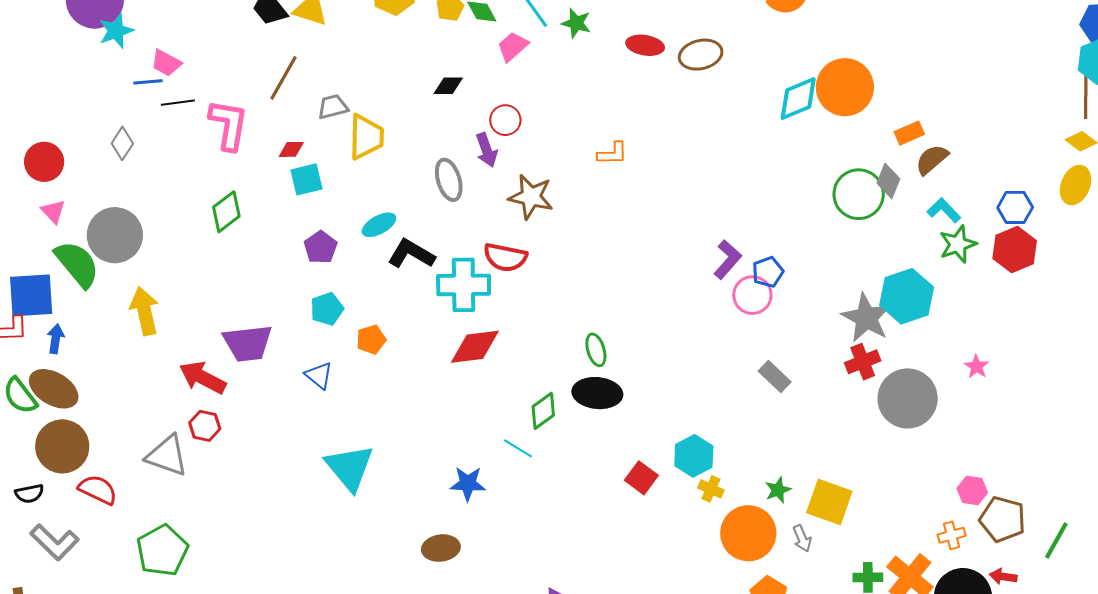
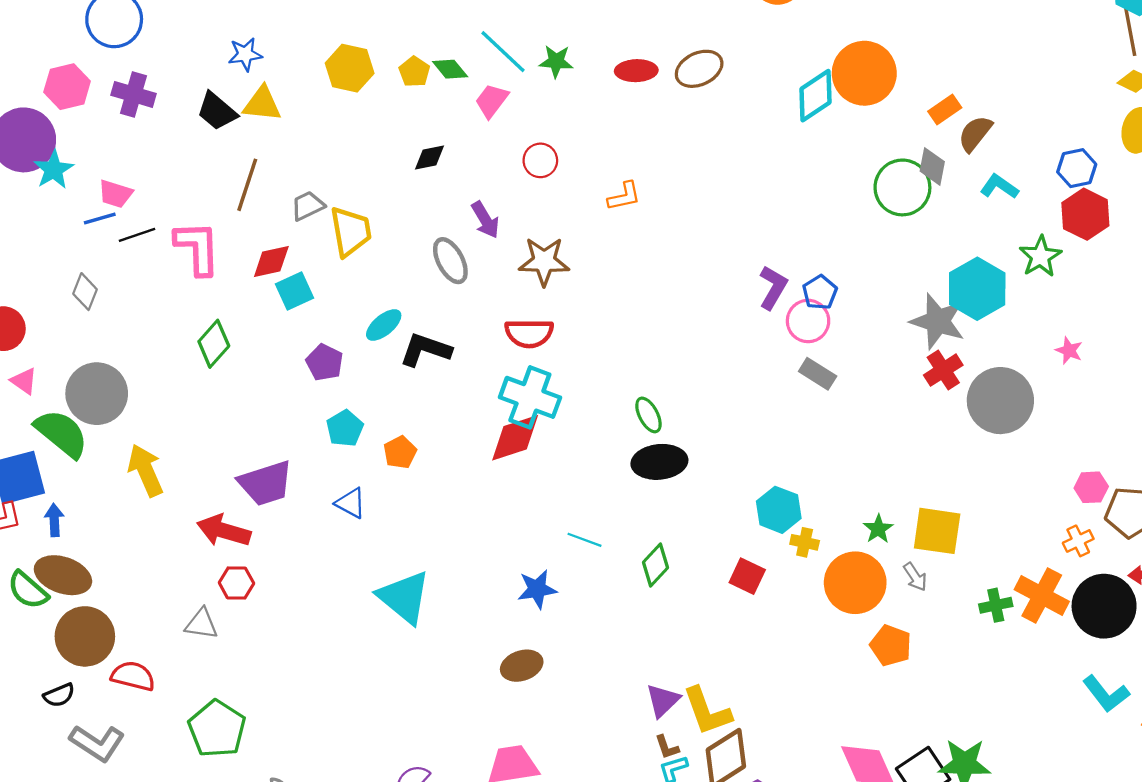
red circle: (505, 120) -> (540, 160), moved
red diamond: (291, 149) -> (271, 261), size x1.4
green star: (958, 244) -> (1040, 256), moved
cyan cross: (464, 285) -> (530, 397), moved, turned 32
gray rectangle: (775, 377) -> (818, 374), moved
green diamond: (543, 411) -> (656, 565), moved
gray triangle: (167, 456) -> (201, 624), size x0.7
red square: (641, 478) -> (747, 576), moved

